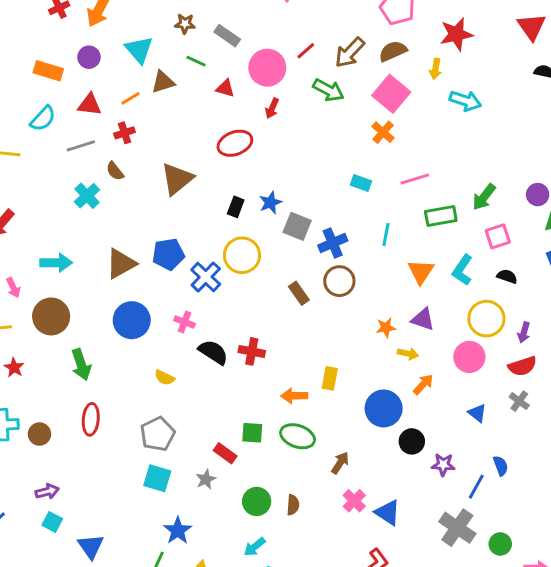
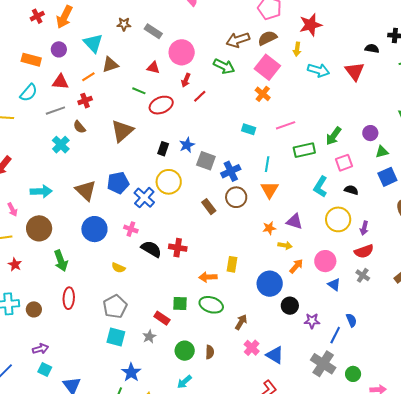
red triangle: (531, 27) -> (355, 71), moved
red line: (306, 51) -> (200, 96), moved
brown arrow: (350, 53) -> (238, 40), turned 30
green line: (196, 61) -> (139, 91), moved
brown triangle: (121, 264) -> (86, 190), turned -45
orange triangle: (421, 272) -> (270, 190), moved
pink circle: (469, 357) -> (325, 261), moved

